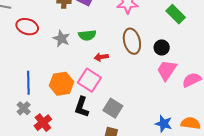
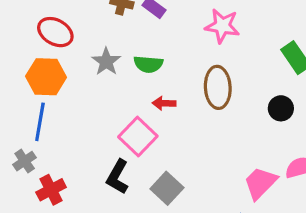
black circle: (162, 47) -> (281, 108), moved
pink trapezoid: (167, 70) -> (260, 183), moved
orange hexagon: (62, 84) -> (46, 77), moved

